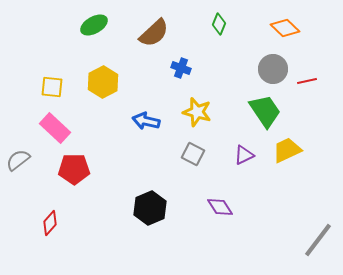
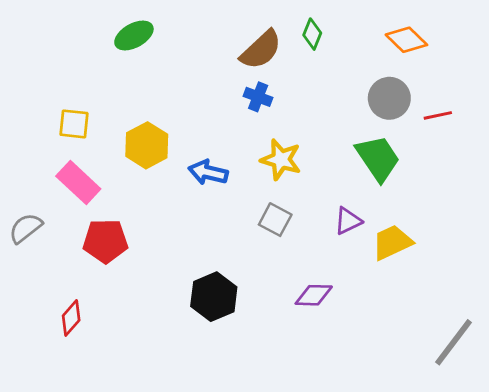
brown semicircle: (154, 33) -> (261, 50), moved
yellow hexagon: (103, 82) -> (147, 145), moved
yellow trapezoid: (287, 150) -> (392, 242), moved
purple diamond: (220, 207) -> (314, 295), turned -56

